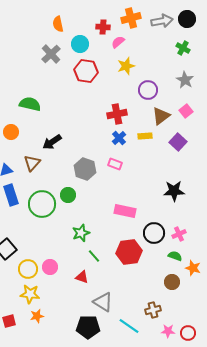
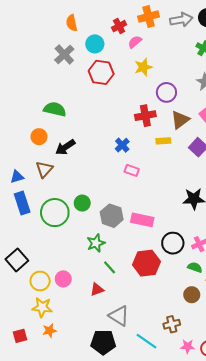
red cross: (103, 27) -> (119, 26), turned -32
green semicircle: (30, 104) -> (55, 109), moved
red cross: (117, 114) -> (145, 116), moved
orange circle: (11, 132) -> (39, 137), moved
blue cross: (119, 138) -> (122, 145), moved
gray hexagon: (85, 169) -> (112, 216), moved
red triangle: (82, 277) -> (97, 289), turned -40

